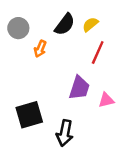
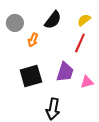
yellow semicircle: (90, 24) -> (84, 20), moved
black square: (29, 115) -> (31, 76), moved

